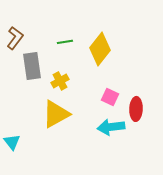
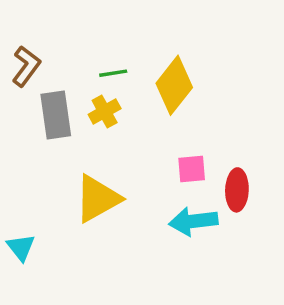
yellow cross: (60, 81) -> (105, 112), moved
pink square: (110, 97) -> (192, 169), turned -30

